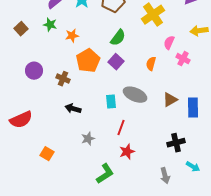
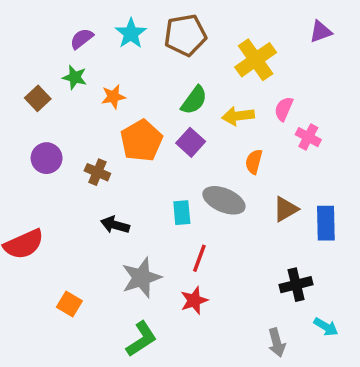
brown square: (21, 29) -> (38, 98), moved
yellow arrow: (199, 31) -> (238, 116), moved
orange semicircle: (151, 64) -> (254, 162), moved
gray star: (88, 139) -> (141, 278), size x1.6
red star: (127, 152) -> (194, 300), moved
green L-shape: (105, 174) -> (141, 339), moved

